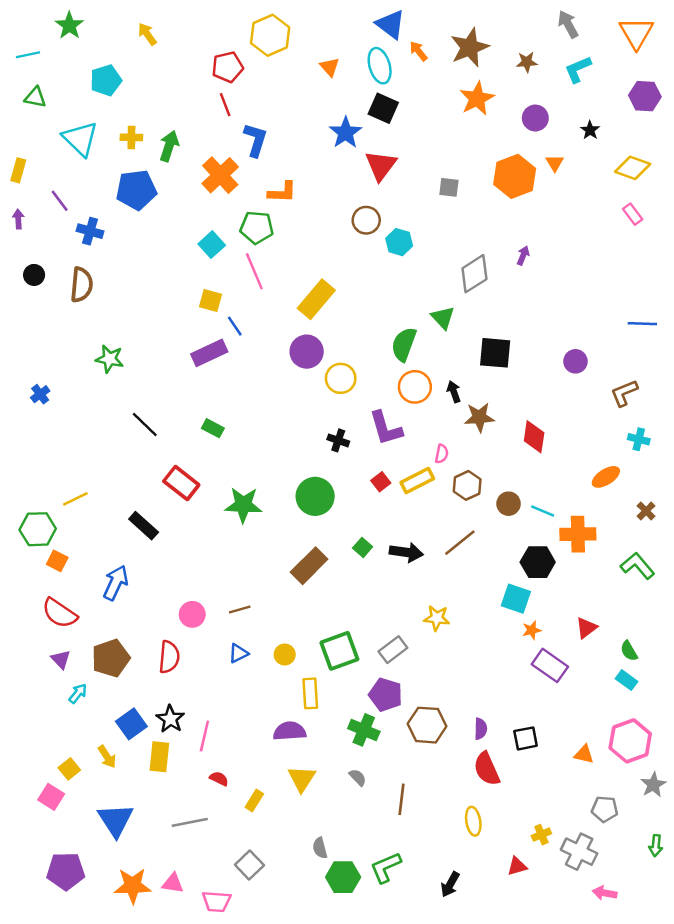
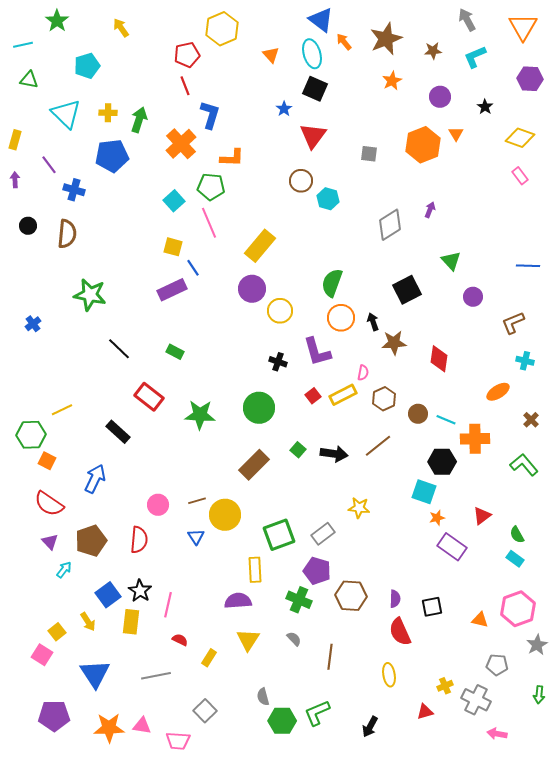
orange star: (477, 99) -> (392, 81), size x0.7
blue star: (346, 133) -> (284, 109), size x0.6
green triangle: (443, 318) -> (451, 261), moved
black square: (495, 353) -> (407, 290), turned -32
green star: (109, 359) -> (90, 295), size x1.4
blue triangle: (238, 653) -> (196, 537), turned -36
yellow circle: (285, 655) -> (225, 515), moved, size x1.8

